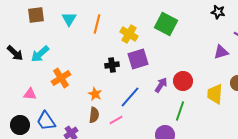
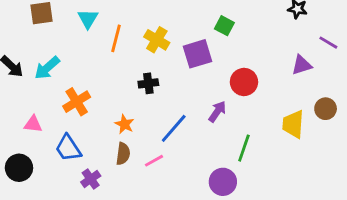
orange line: (97, 24) -> (116, 38), moved
green square: (166, 24) -> (224, 26), size x0.6
yellow cross: (129, 34) -> (157, 40), moved
purple square: (138, 59) -> (198, 54), moved
red circle: (183, 81) -> (244, 82), moved
blue trapezoid: (46, 121) -> (68, 148), moved

